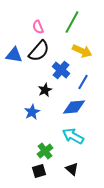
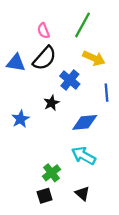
blue line: (83, 82) -> (107, 93), moved, turned -35
blue star: (32, 112) -> (21, 119), moved

